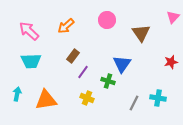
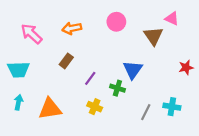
pink triangle: (173, 17) -> (172, 18), moved, turned -48
orange arrow: (66, 26) -> (72, 28), turned 30
brown rectangle: (73, 56) -> (66, 61), moved
cyan trapezoid: (31, 61) -> (18, 70), moved

